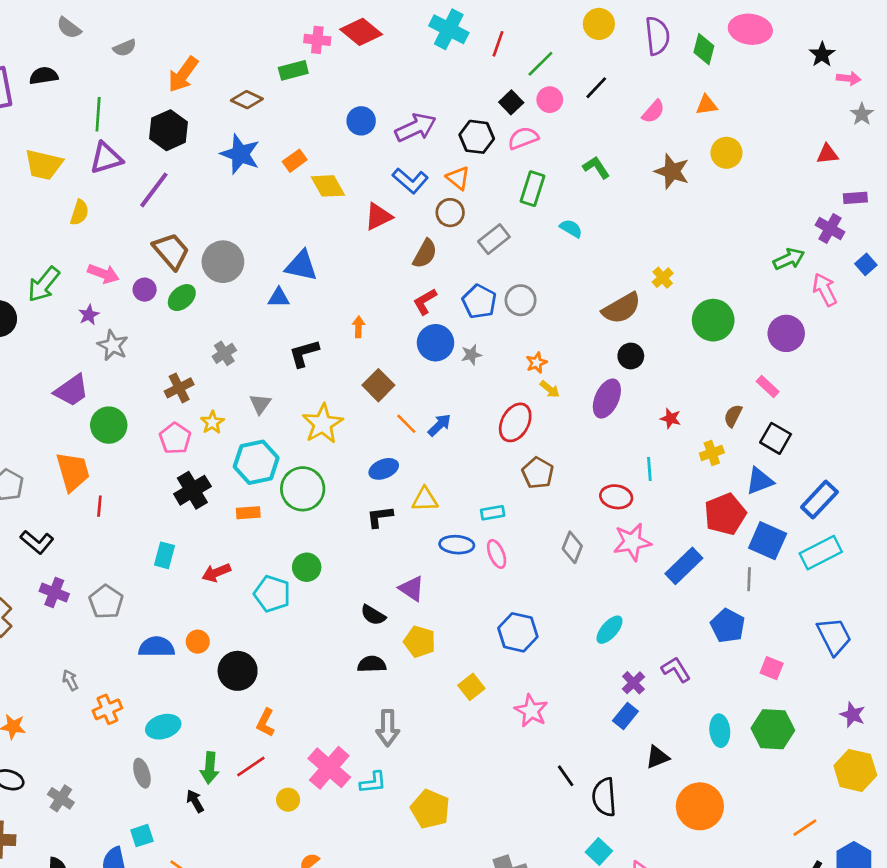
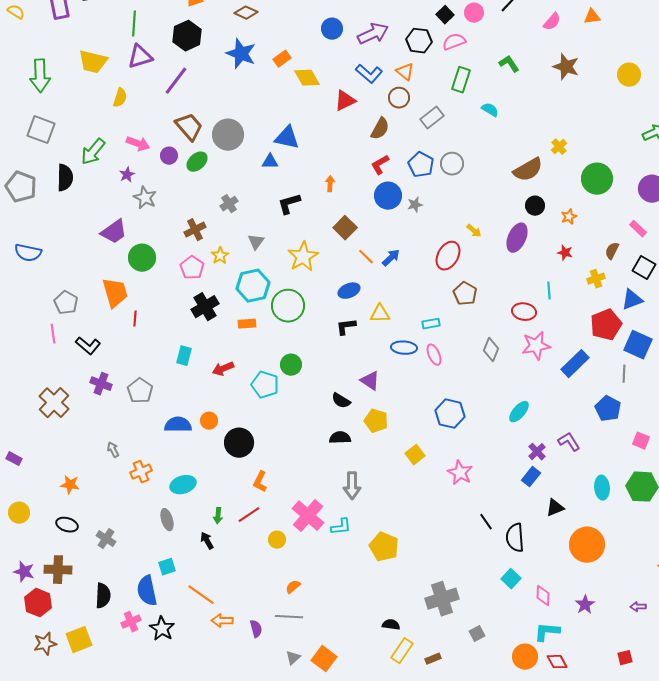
yellow circle: (726, 153) -> (629, 75), moved
orange star: (536, 363) -> (569, 217), moved
green arrow: (210, 768) -> (218, 516), size x0.7

